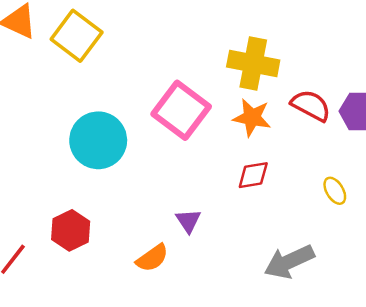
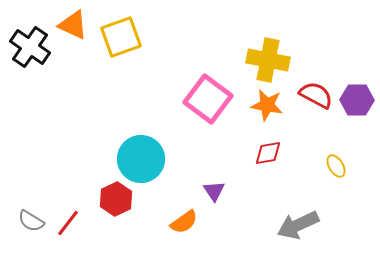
yellow square: (77, 36) -> (121, 37), turned 33
cyan circle: (98, 140) -> (141, 159), moved

